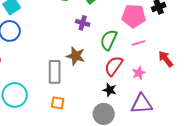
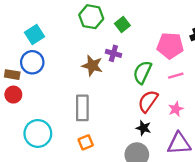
brown star: (76, 56) -> (92, 66), moved
orange square: (58, 103) -> (86, 142), turned -32

